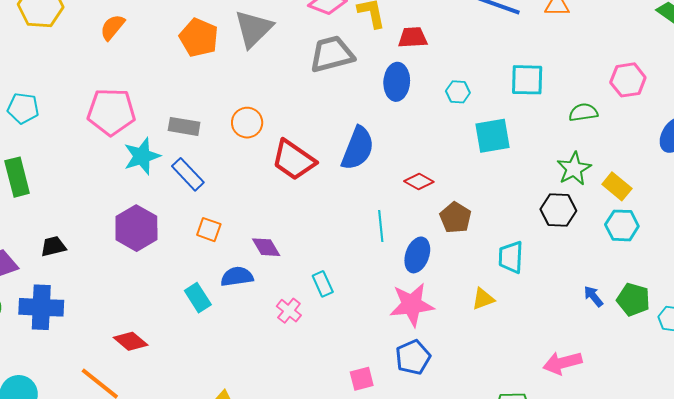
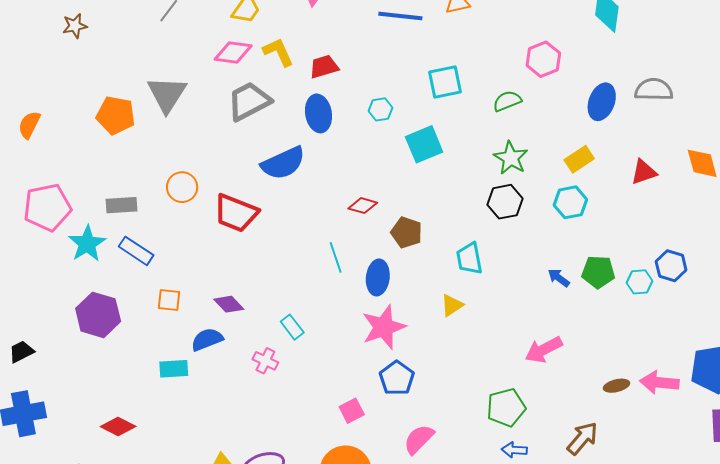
blue semicircle: (358, 148) -> (283, 163), moved, turned 57
yellow rectangle: (617, 186) -> (579, 159), moved, turned -60
cyan rectangle: (198, 298) -> (174, 369), turned -48

